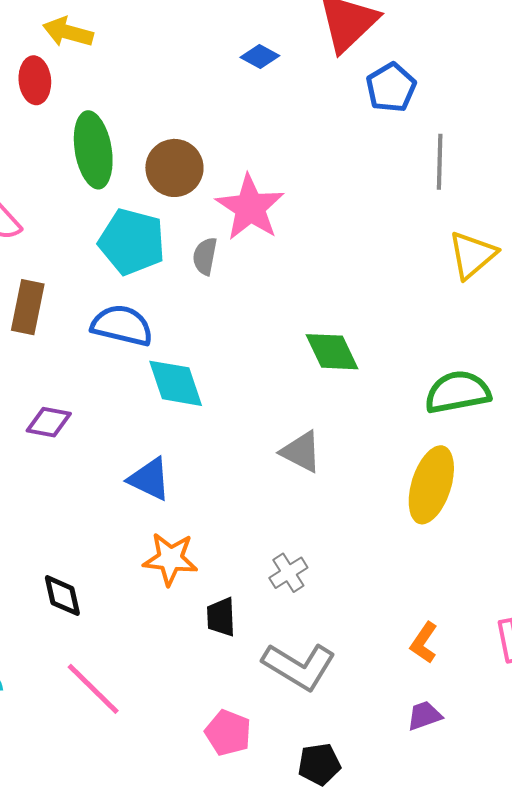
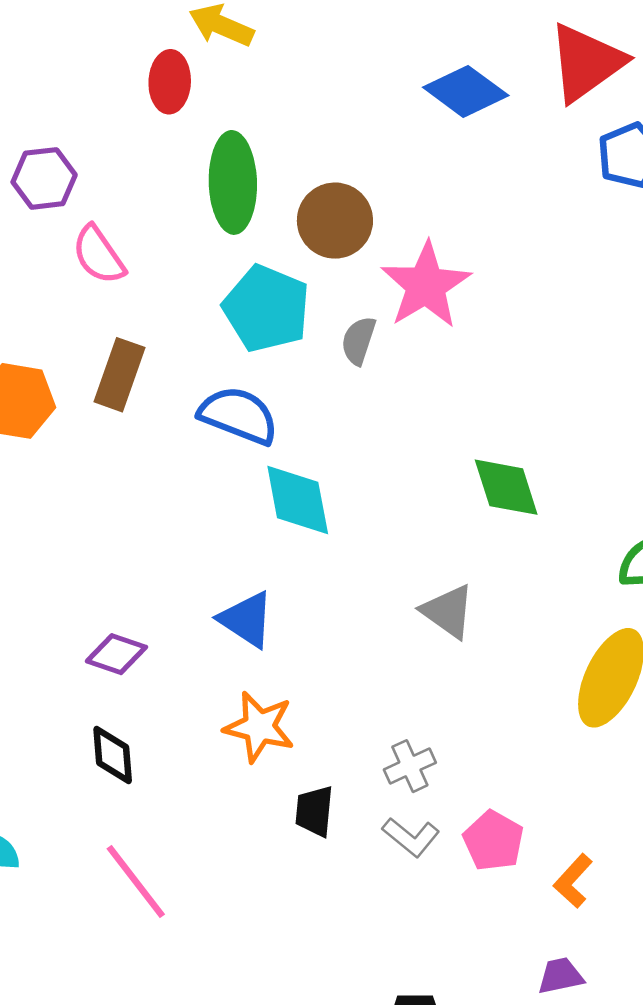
blue diamond: (260, 57) -> (466, 91), size x1.6
purple diamond: (49, 422) -> (116, 654), moved
gray L-shape: (299, 666) -> (411, 837), moved, size x0.6
pink pentagon: (228, 733) -> (493, 841), moved

